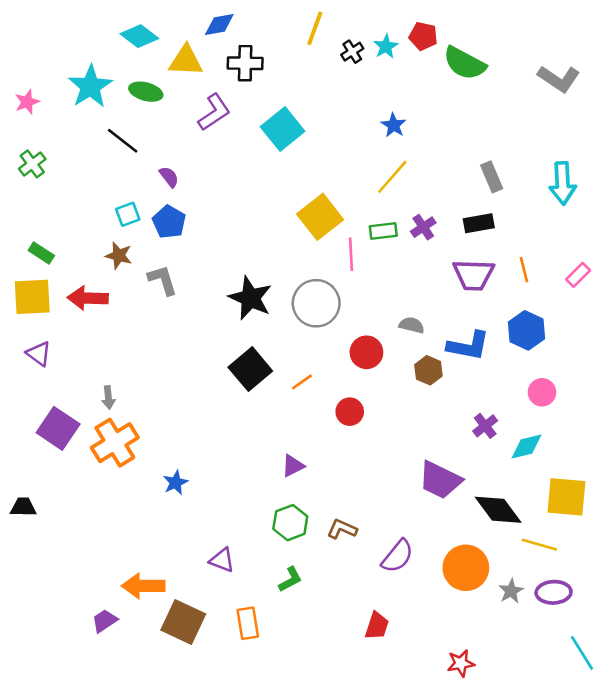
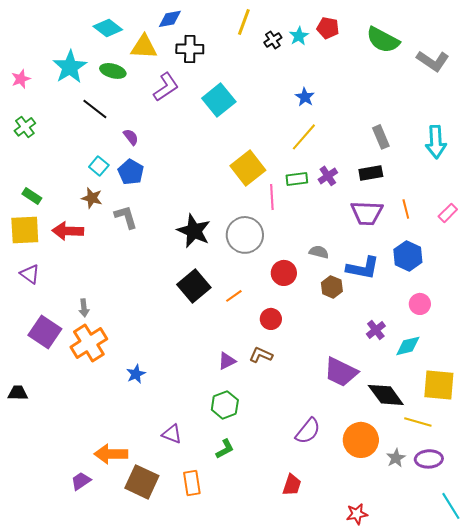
green semicircle: (465, 63) -> (383, 40), moved
cyan square: (128, 214) -> (99, 166), turned -30
brown L-shape: (342, 529) -> (261, 355), moved

